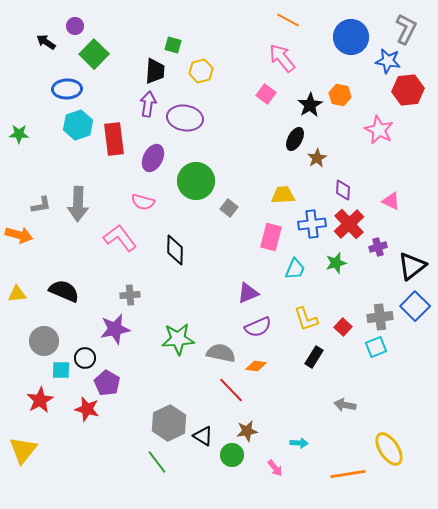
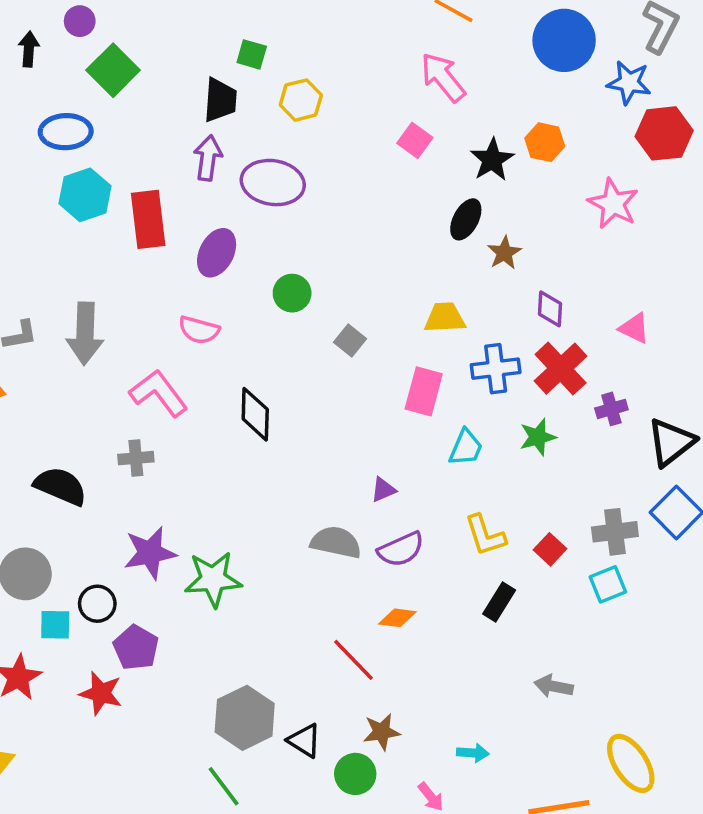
black arrow: (46, 42) -> (29, 49), turned 60
green circle: (196, 181) -> (292, 293), size x0.6
purple triangle: (248, 293) -> (383, 490), size x0.7
gray cross: (130, 295) -> (136, 458), moved
green star: (178, 339) -> (213, 579), moved
gray semicircle: (221, 353) -> (336, 542), moved

